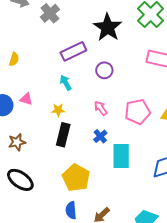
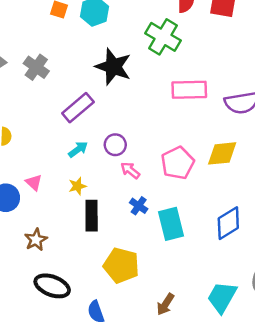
purple circle: (104, 70) -> (115, 145), moved
cyan arrow: (66, 83) -> (78, 149), turned 98
pink triangle: (26, 99) -> (34, 182), turned 40
blue semicircle: (71, 210) -> (96, 312), moved

